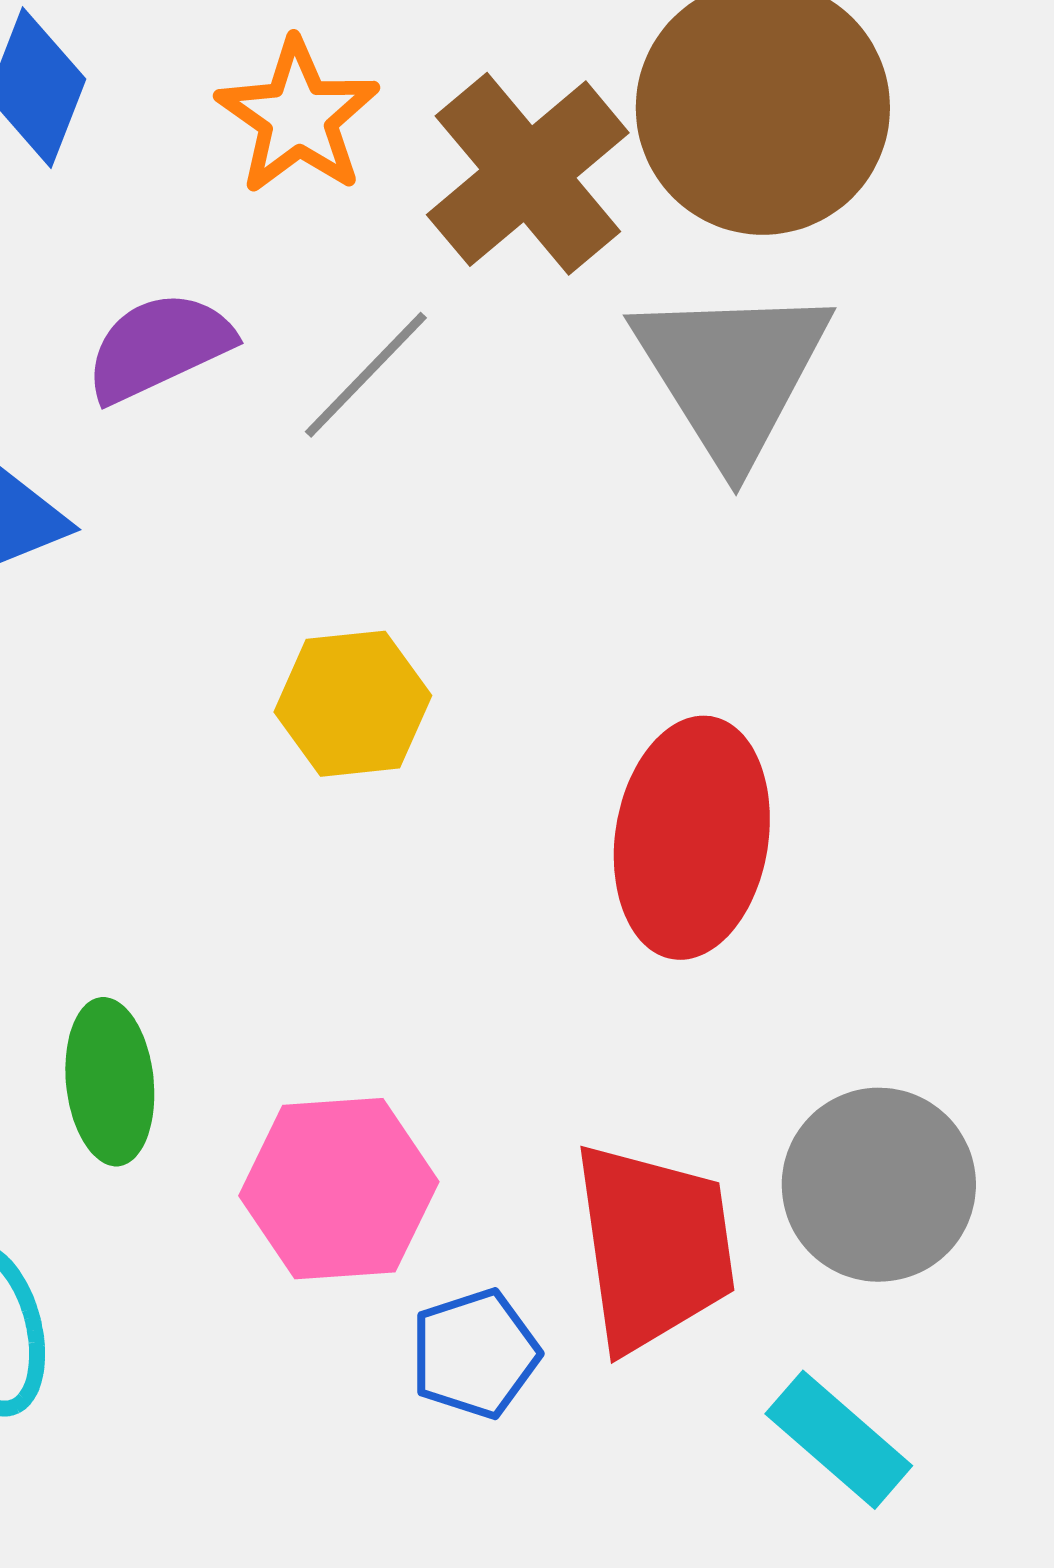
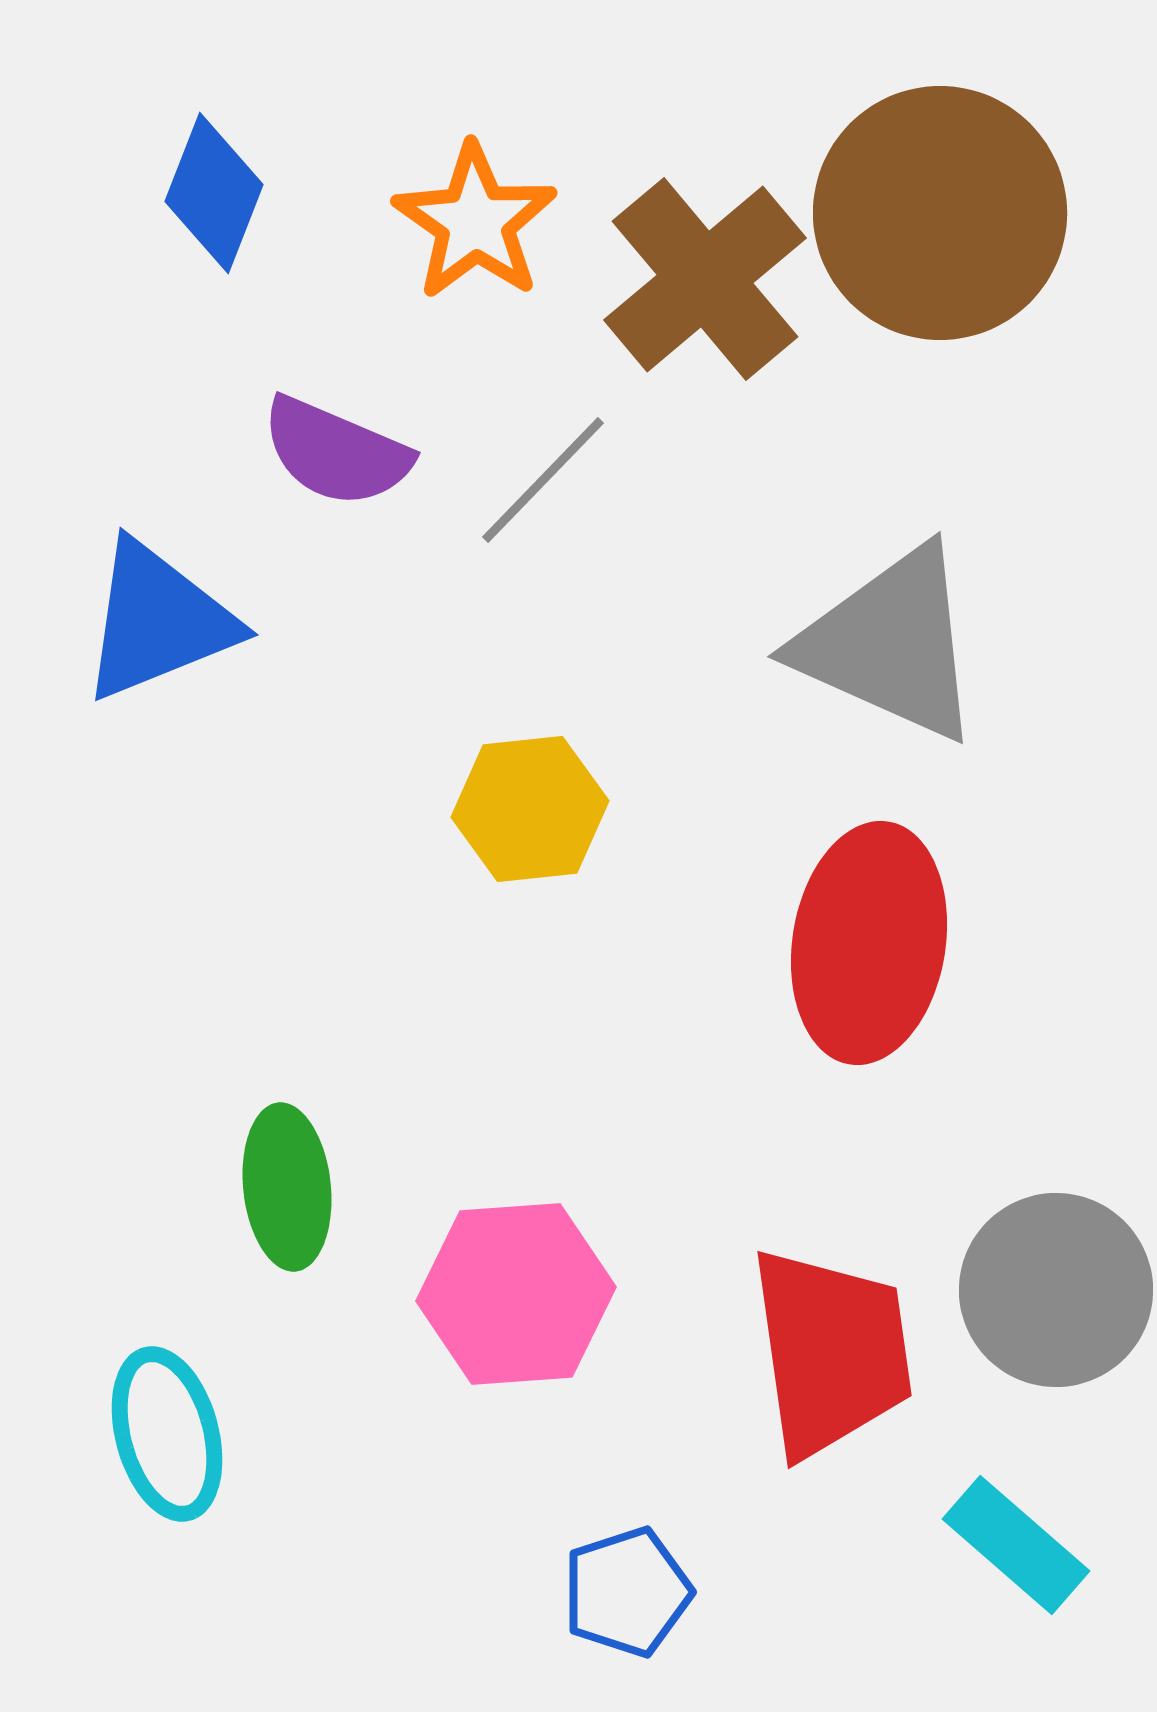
purple semicircle: (159, 347) -> (336, 452), turned -132
gray triangle: (732, 373) -> (890, 644), moved, turned -34
blue pentagon: (475, 1354) -> (627, 1592), moved

